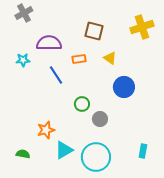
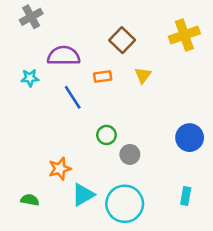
brown square: (94, 31) -> (122, 40), turned 30
yellow triangle: (110, 58) -> (143, 75), turned 32
blue circle: (124, 87) -> (190, 138), moved

